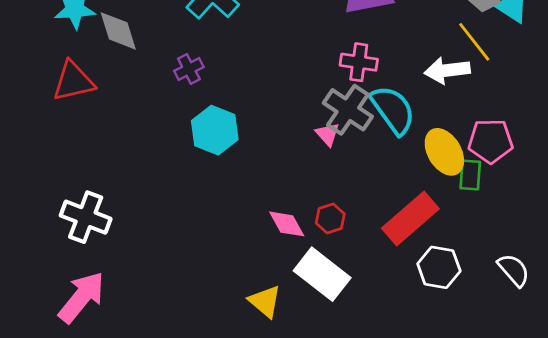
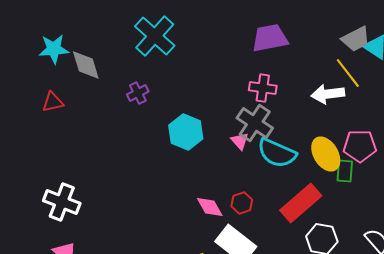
red triangle: (73, 81) -> (53, 102), size x0.7
cyan semicircle: (393, 110) -> (277, 153), moved, turned 150
cyan hexagon: (215, 130) -> (186, 132), moved

